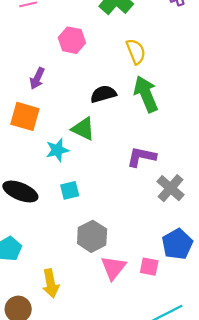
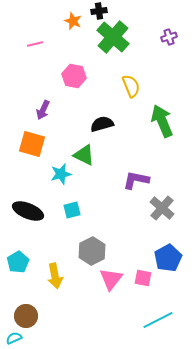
green arrow: (146, 94) -> (162, 121), moved
yellow arrow: (51, 283) -> (55, 276), moved

